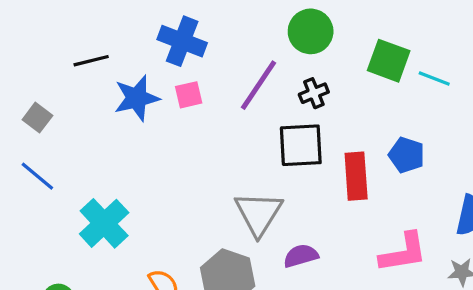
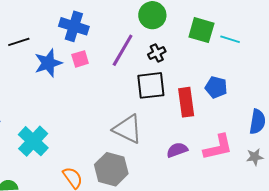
gray triangle: (259, 214) -> (128, 129), turned -32
purple semicircle: (301, 256) -> (177, 150), moved

